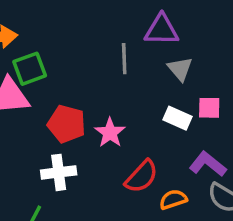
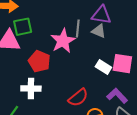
gray triangle: (180, 69) -> (99, 31), moved, turned -35
pink square: (209, 108) -> (122, 64), size x1.5
pink star: (110, 133) -> (63, 41), moved, size x1.4

